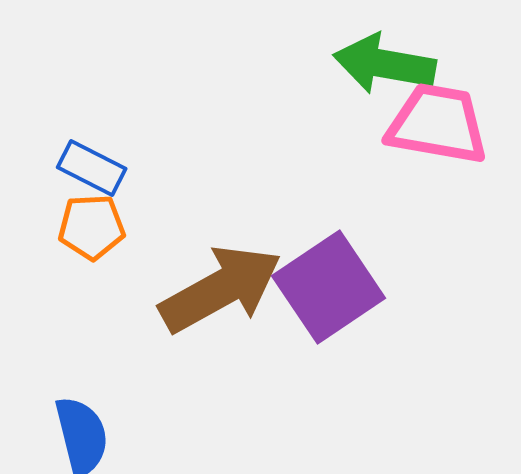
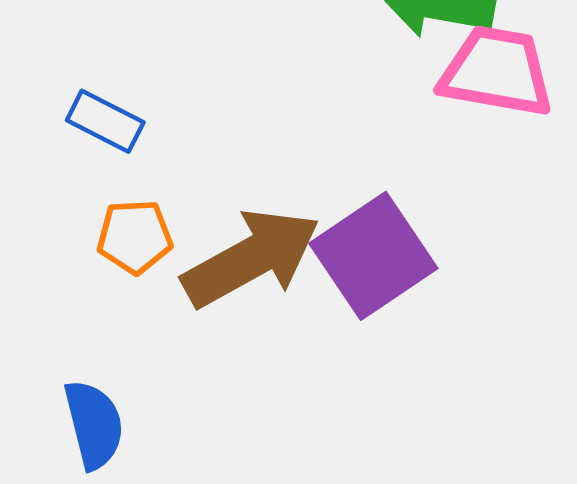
orange pentagon: (92, 227) -> (135, 237), moved

